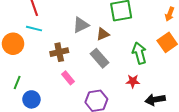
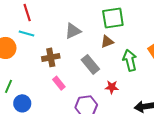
brown triangle: (103, 34) -> (107, 42), moved
red star: (133, 81) -> (112, 87), moved

